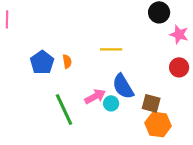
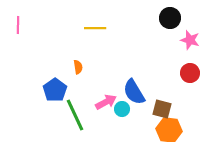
yellow line: (111, 49) -> (95, 28), moved
blue pentagon: (42, 62) -> (55, 90), moved

